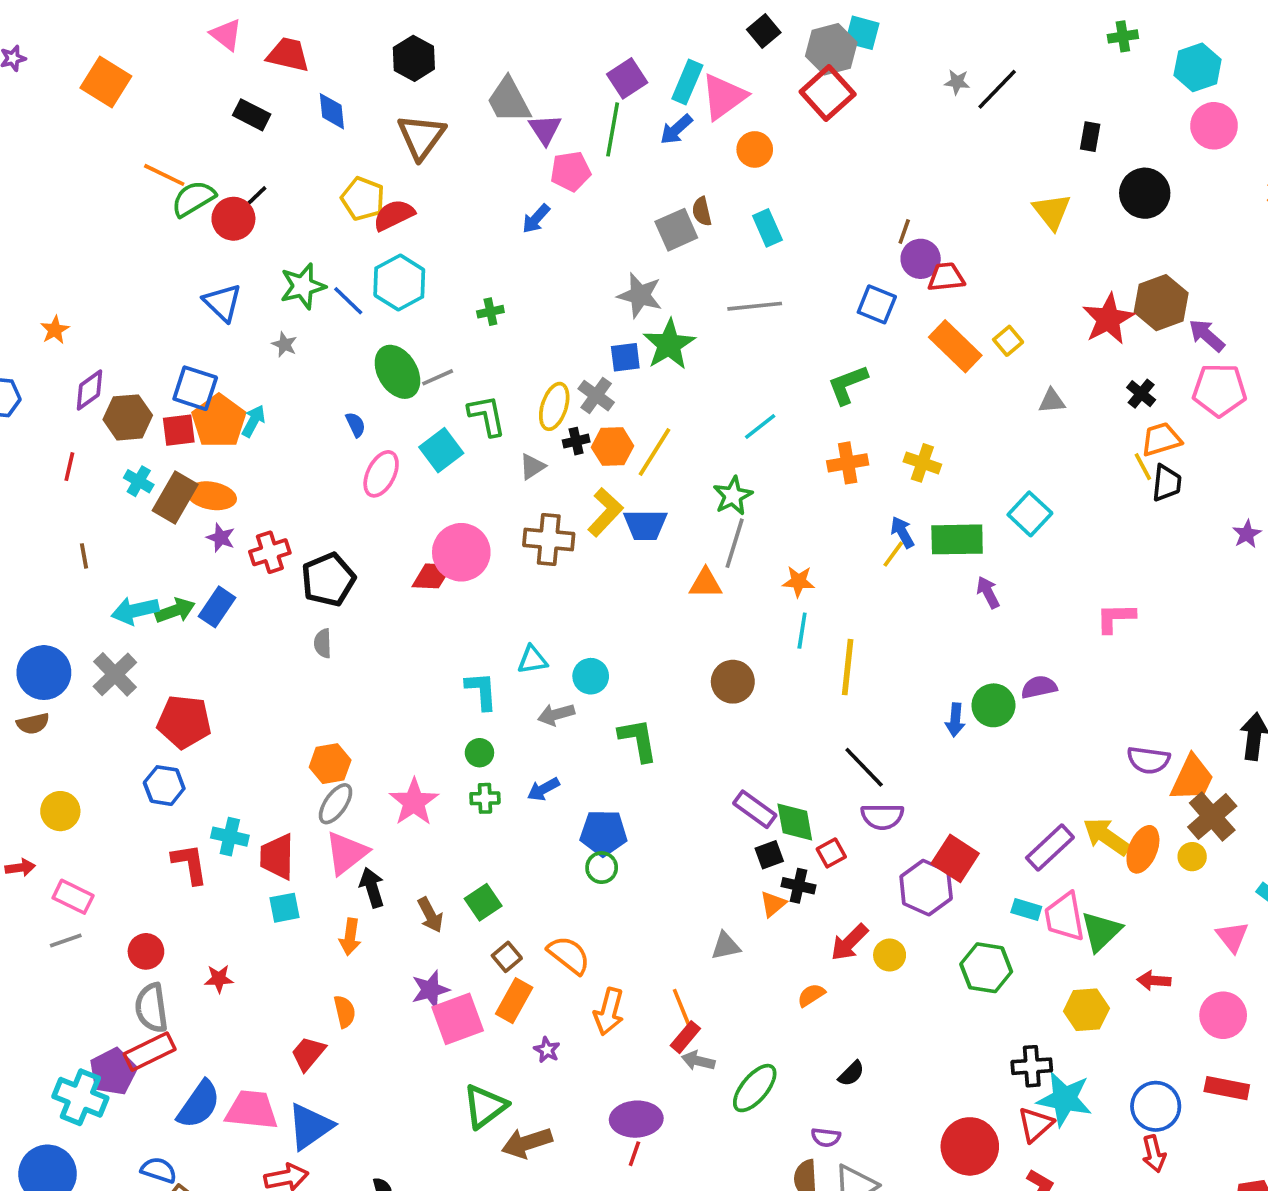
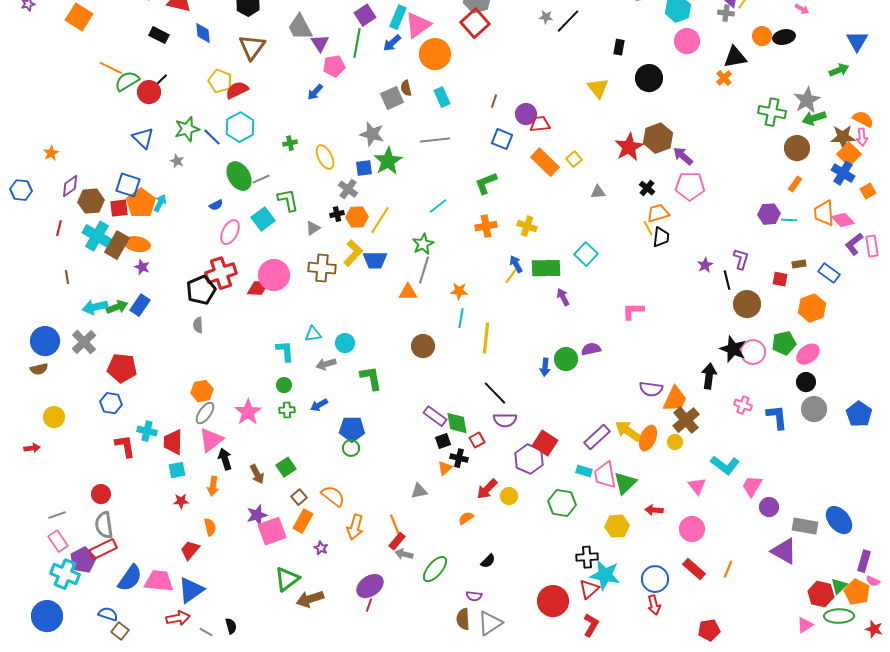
orange circle: (755, 149) -> (435, 54), size x1.6
brown line: (904, 231) -> (494, 101), moved
yellow ellipse: (554, 406) -> (325, 157), moved, turned -45
blue semicircle: (356, 425) -> (216, 205), turned 88
cyan cross: (139, 481) -> (97, 236), size x1.8
red cross: (270, 552) -> (221, 273), moved, size x1.4
pink rectangle: (73, 897) -> (58, 541), moved, turned 30
gray line: (66, 940) -> (57, 515), moved
red star: (219, 979) -> (181, 501), moved
red rectangle: (1227, 1088) -> (694, 569), turned 30
purple ellipse: (636, 1119) -> (370, 586), turned -32

